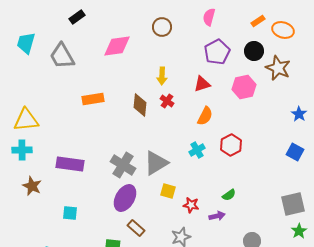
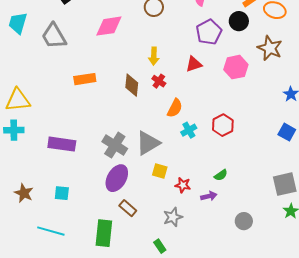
black circle: (254, 51) -> (239, 21), moved
orange semicircle: (205, 116) -> (175, 108), moved
brown star: (32, 186) -> (24, 193), moved

